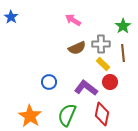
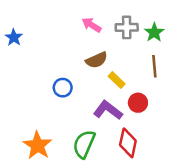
blue star: (11, 17) -> (14, 37), moved
gray cross: (101, 44) -> (127, 27), moved
yellow rectangle: (103, 64) -> (117, 80), moved
blue circle: (49, 82) -> (63, 88), moved

